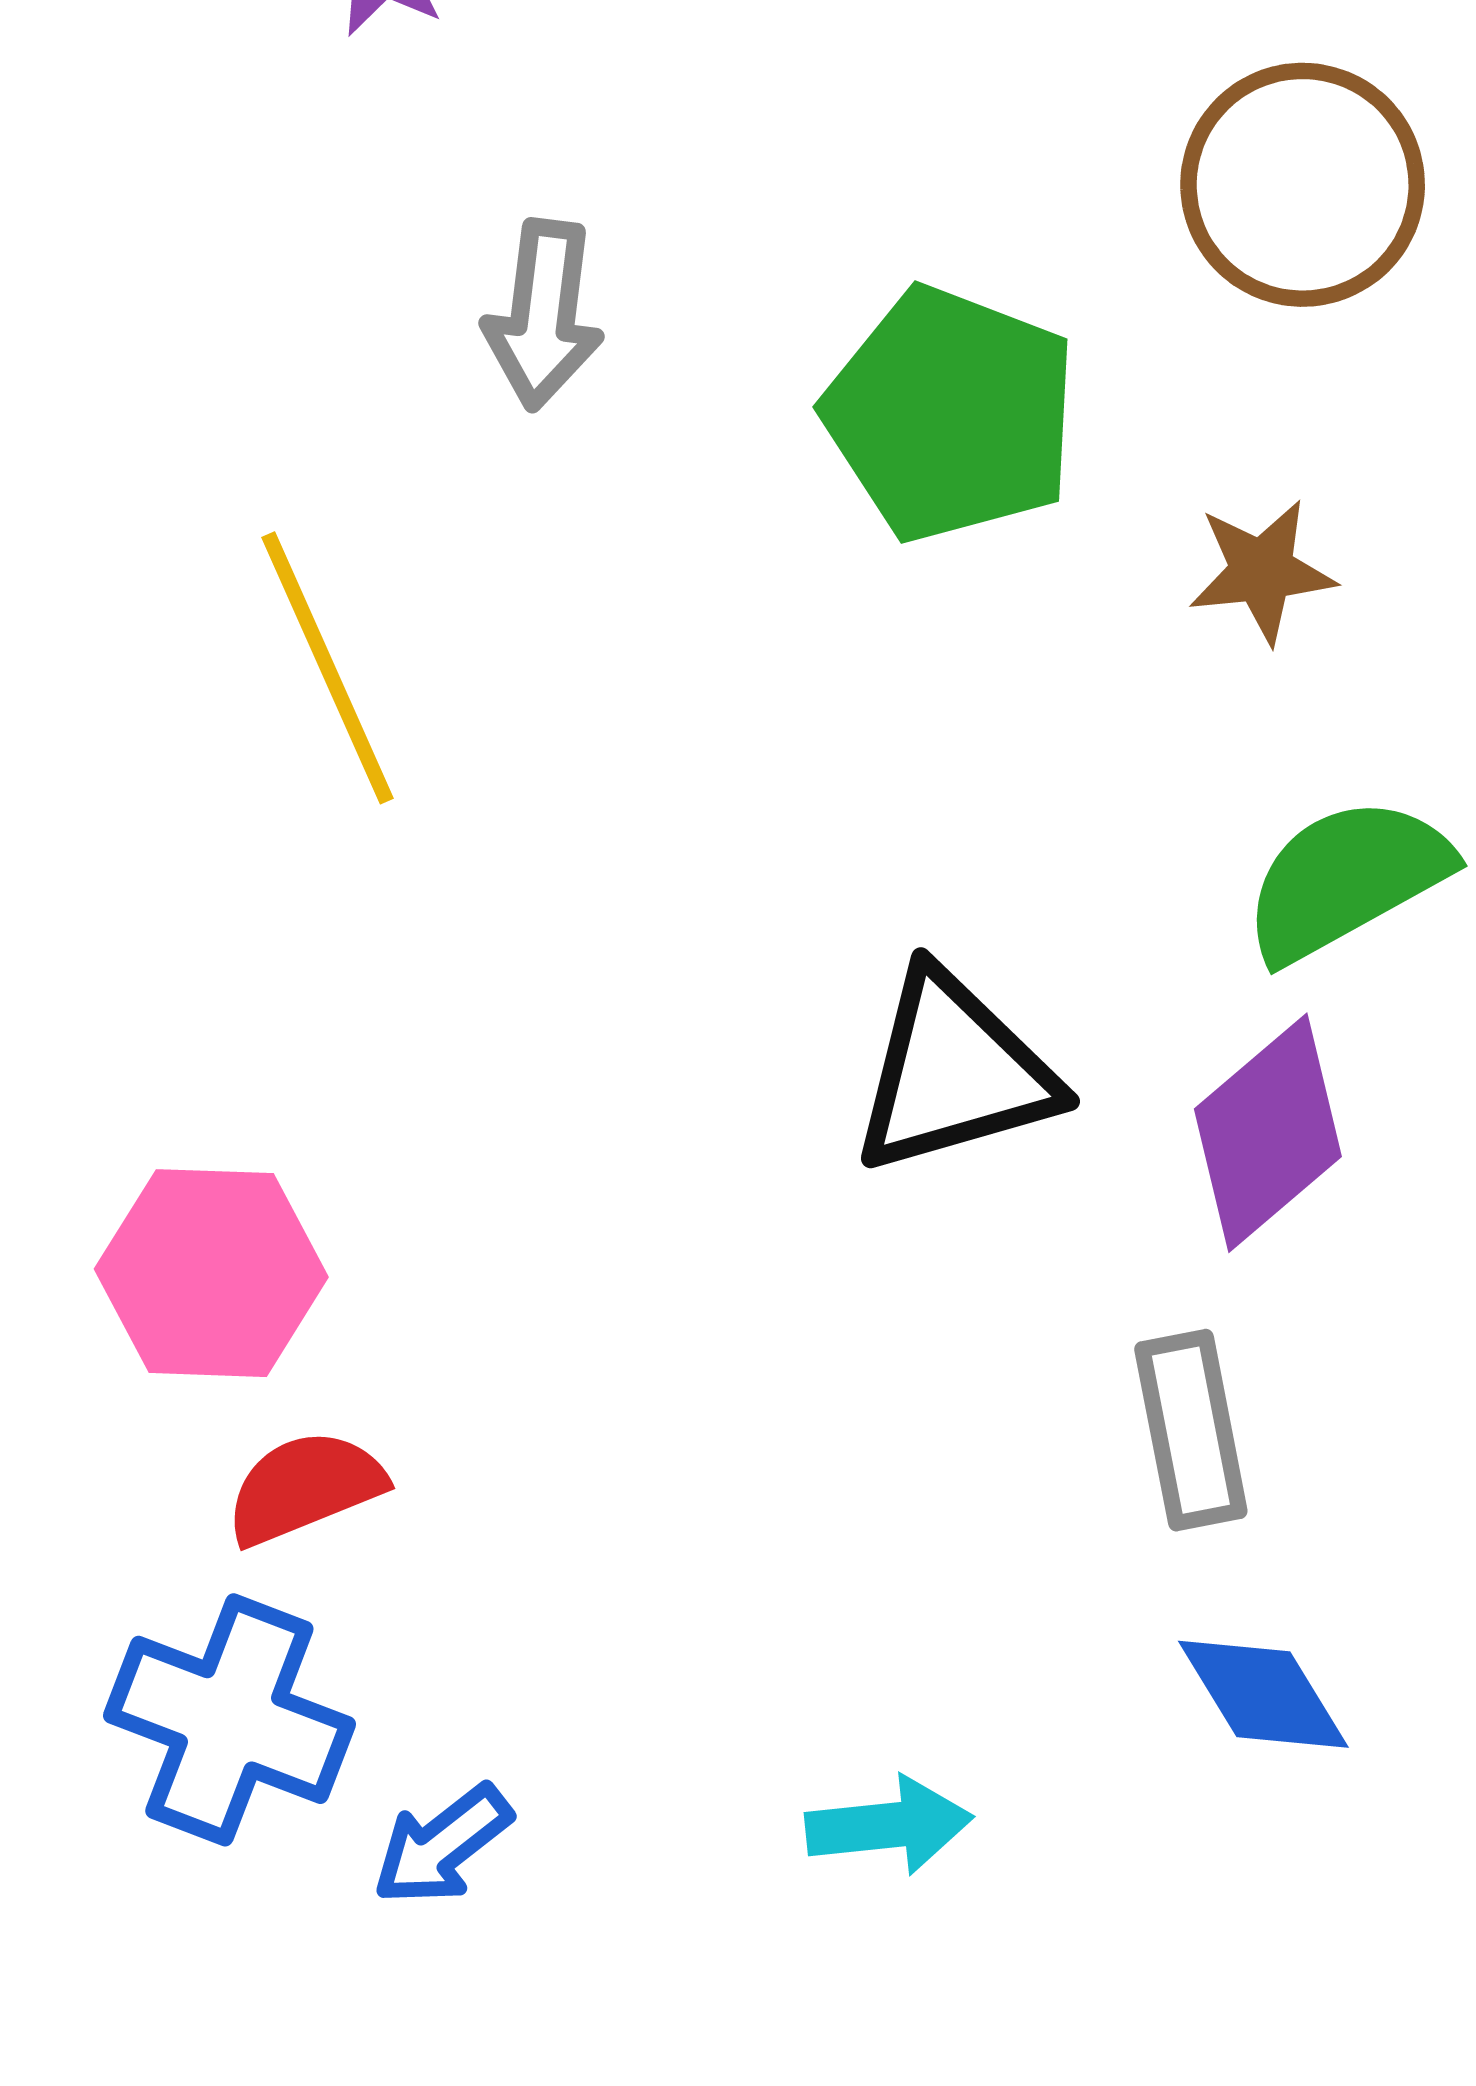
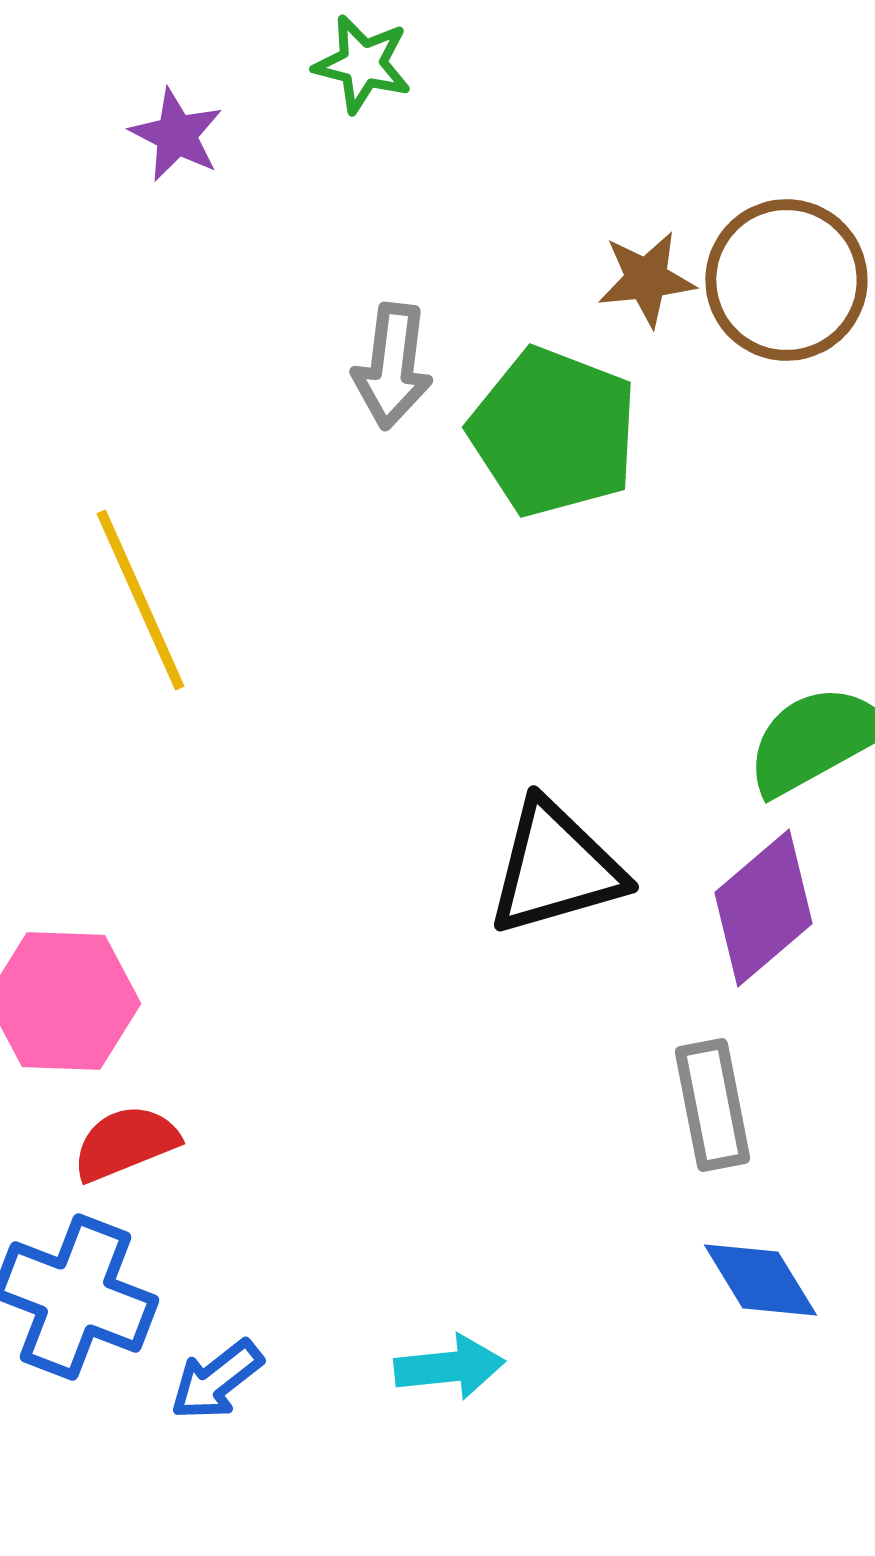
gray arrow: (543, 315) -> (392, 366), moved
brown star: (1262, 571) -> (646, 279), moved
cyan arrow: (889, 1826) -> (449, 1367), moved

